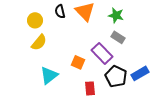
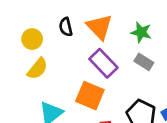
purple rectangle: (102, 53) -> (103, 63), moved
orange square: (78, 62) -> (90, 96), size x1.5

